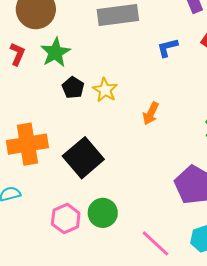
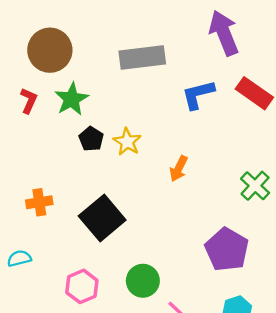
blue L-shape: (167, 48) -> (198, 95), size x1.4
orange cross: (27, 144) -> (39, 202), size x0.6
green circle: (103, 213) -> (143, 281), moved

